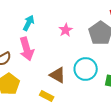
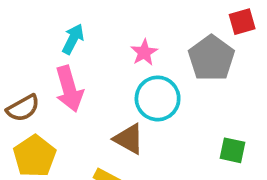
cyan circle: (86, 69) -> (158, 98), moved

